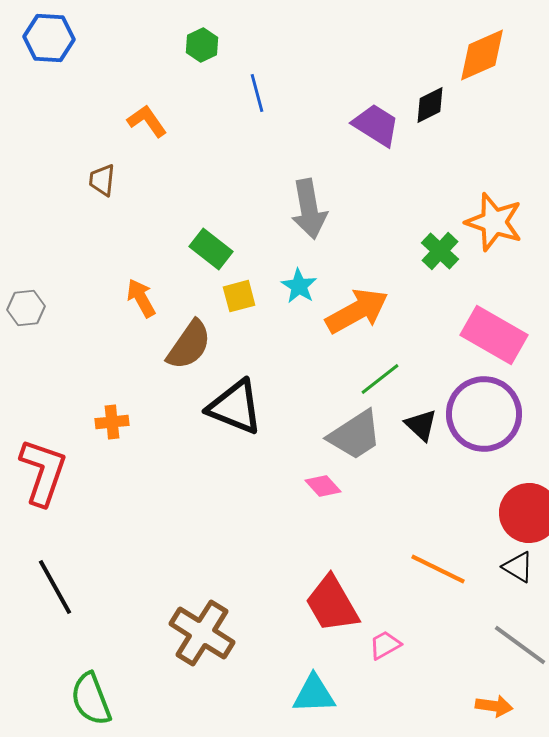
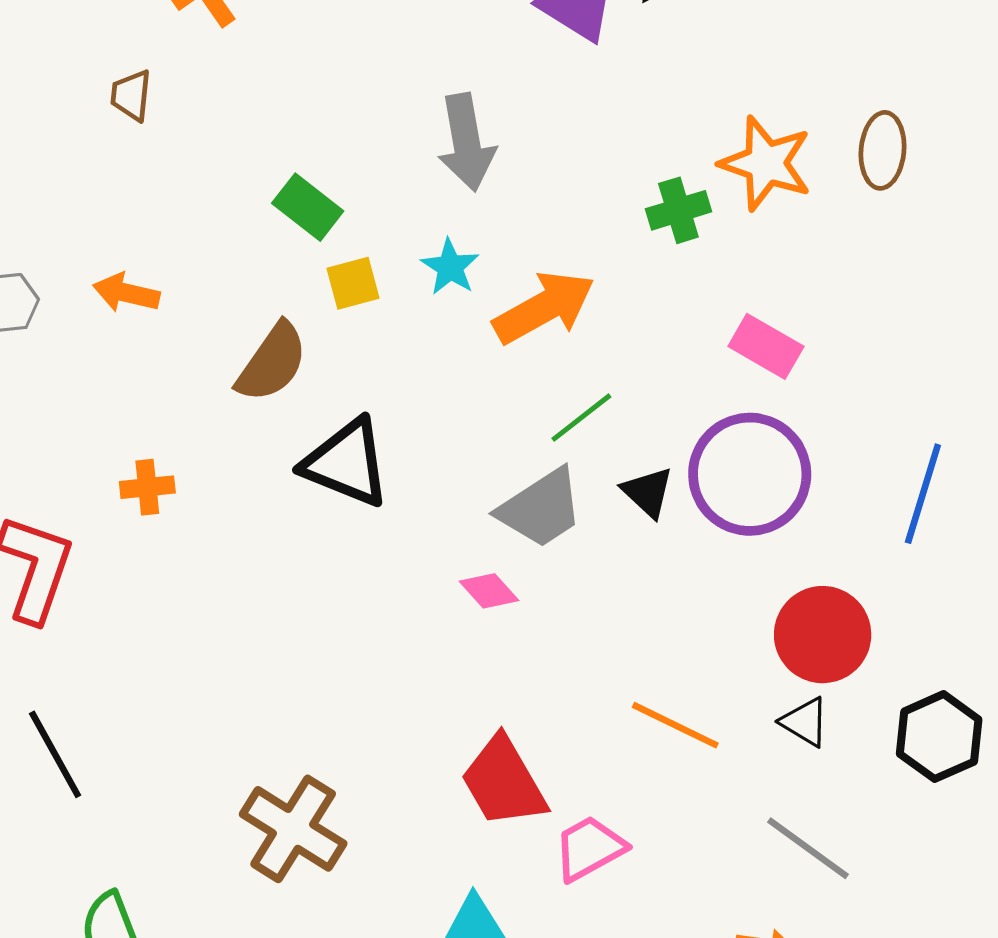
green cross: (440, 251) -> (678, 210), turned 30
orange arrow: (141, 298) -> (126, 293), moved, turned -48
pink rectangle: (494, 335) -> (766, 346), size x0.7
pink trapezoid: (385, 645) -> (589, 848), size x1.4

